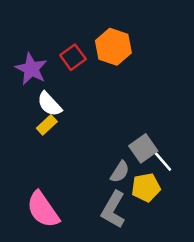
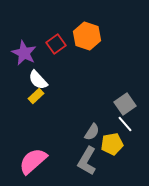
gray square: (143, 148) -> (125, 104), moved
pink semicircle: (43, 210) -> (33, 161), turned 84

